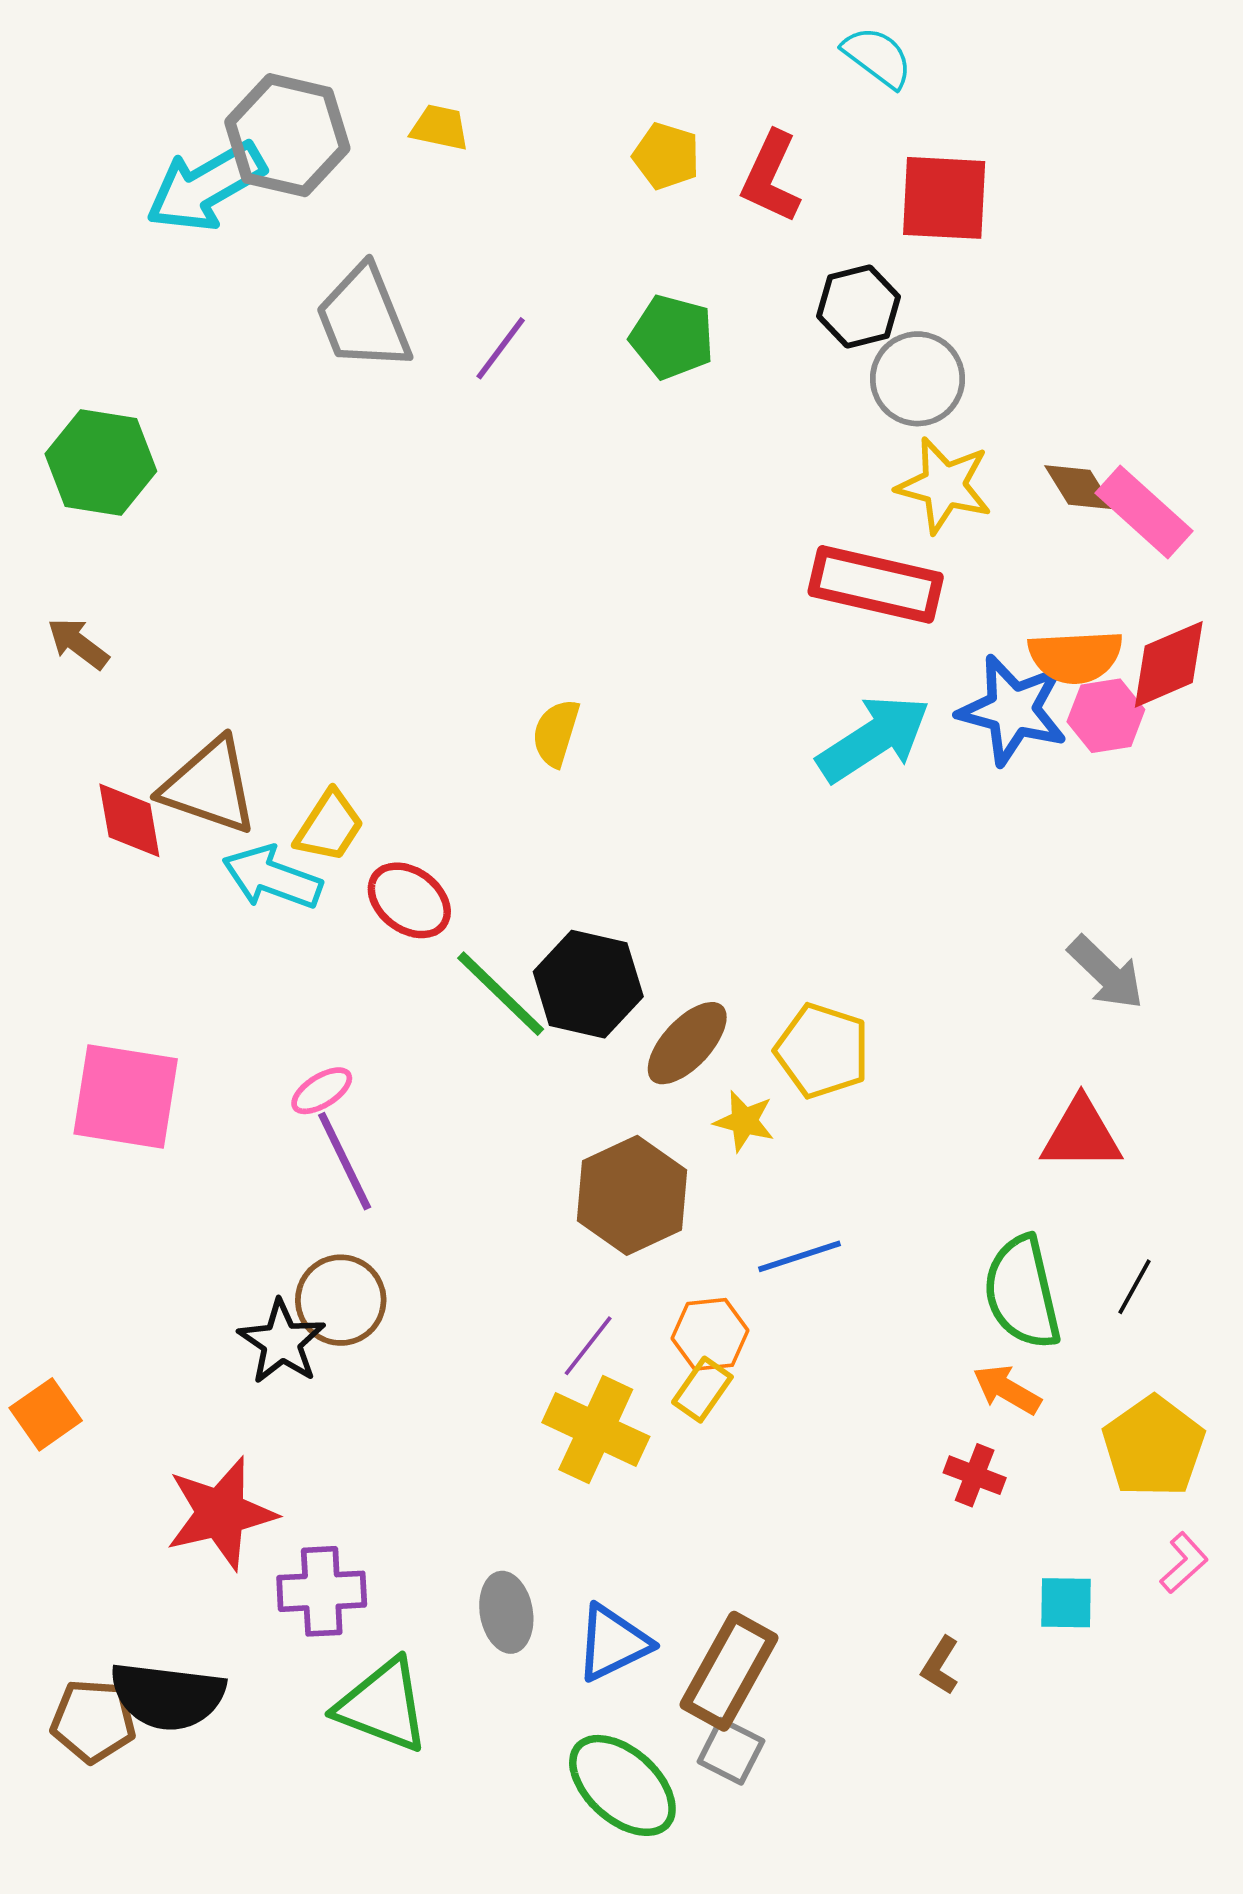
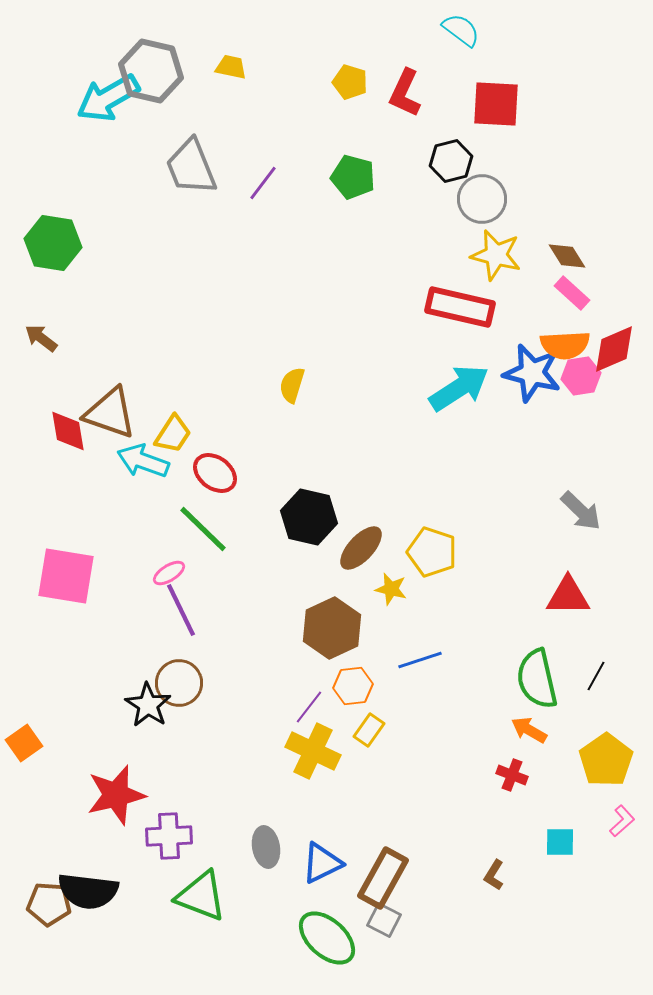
pink rectangle: (1144, 512) -> (572, 293), moved, size x0.7
green line: (501, 994) -> (203, 529), moved
orange hexagon: (710, 1334) -> (353, 686), moved

